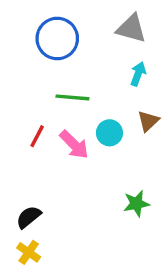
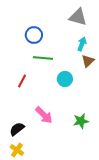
blue circle: (57, 39) -> (34, 35), moved, size x0.7
brown triangle: (148, 121) -> (88, 61), moved
pink arrow: (74, 145) -> (44, 115), moved

